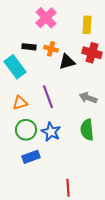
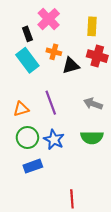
black rectangle: (29, 47) -> (27, 34), moved, turned 64
cyan rectangle: (15, 67) -> (27, 60), moved
green semicircle: (87, 130) -> (92, 137), turned -85

